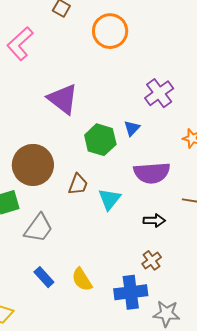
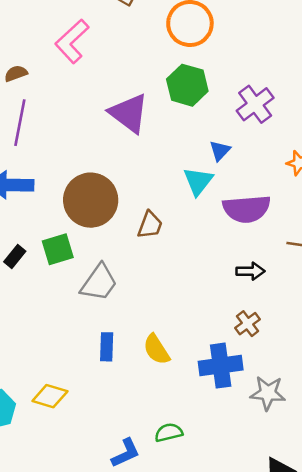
green hexagon: (100, 140) -> (187, 85), moved
cyan triangle: (109, 199) -> (198, 181), moved
blue rectangle: (44, 277) -> (107, 347), turned 45

